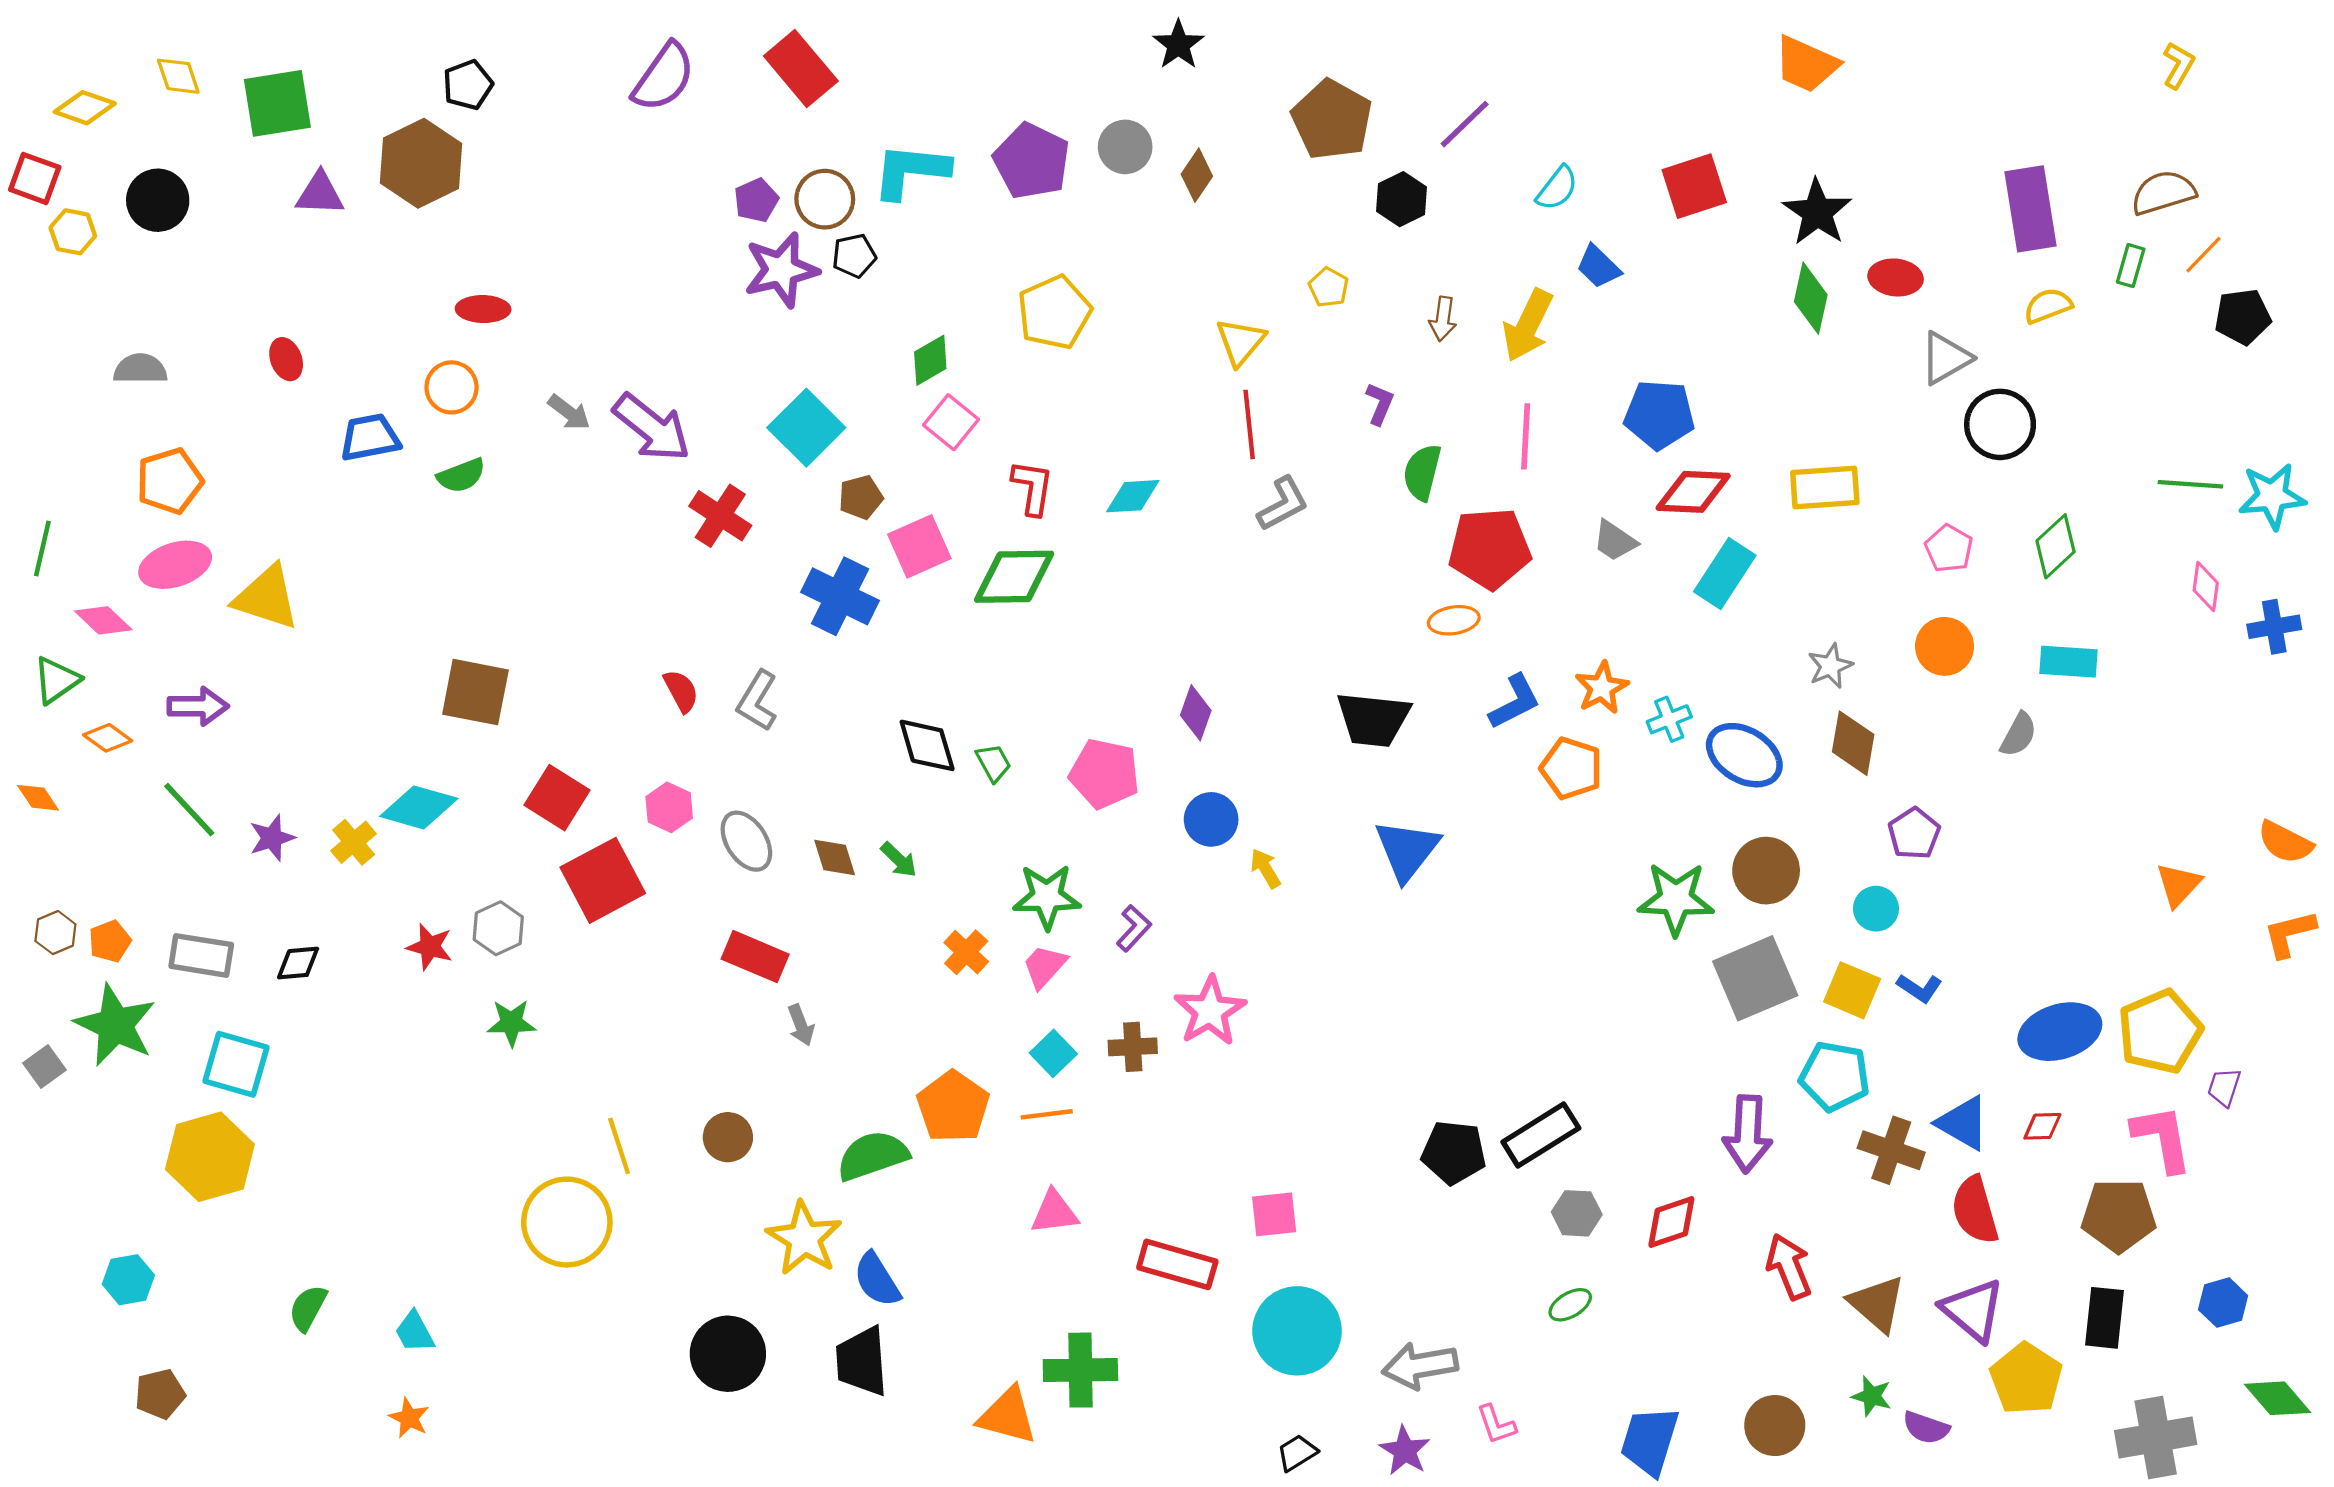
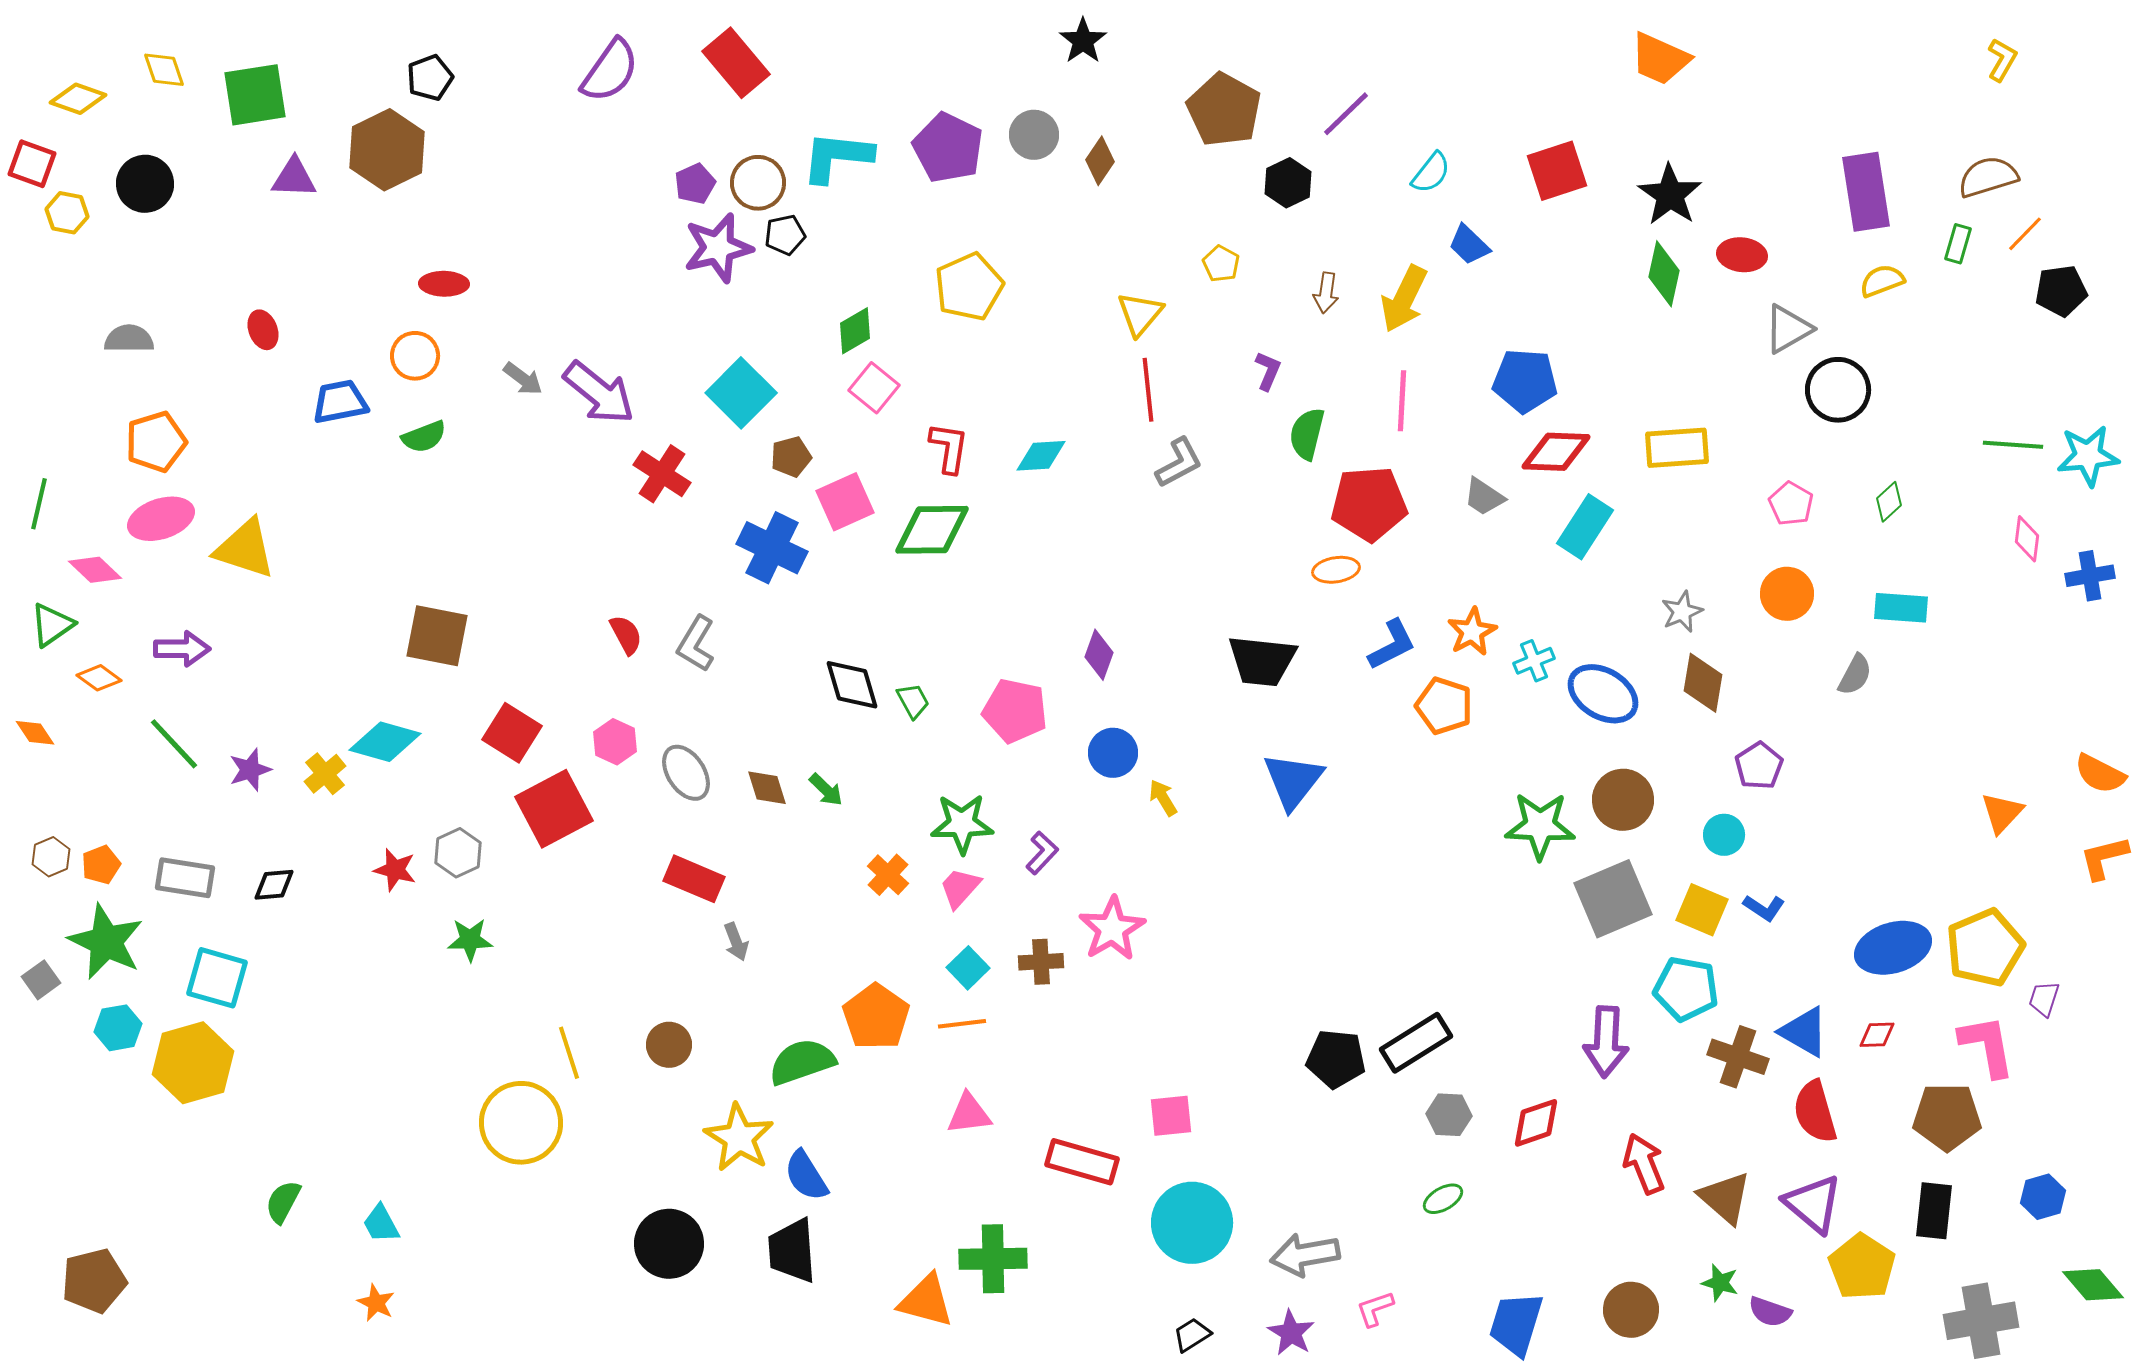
green diamond: (2056, 546) -> (1889, 502), size x0.7
cyan hexagon: (128, 1280) -> (118, 1028), moved
brown pentagon: (160, 1394) -> (94, 1281), moved, size x1.4
pink L-shape: (1496, 1424) -> (1375, 1309), turned 90

